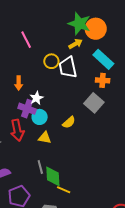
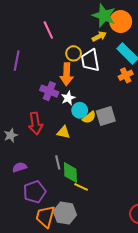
orange cross: (103, 80) -> (126, 75), turned -32
orange arrow: (19, 83) -> (67, 74), moved, size x1.5
white star: (36, 98) -> (68, 98), moved
gray square: (94, 103) -> (106, 116), moved, turned 30
purple cross: (27, 109) -> (49, 91), moved
cyan circle: (40, 117) -> (80, 110), moved

